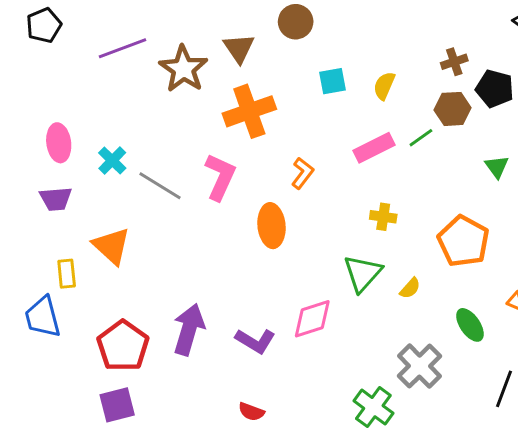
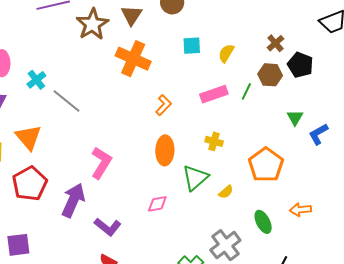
brown cross: (454, 62) -> (275, 43), turned -30
orange cross: (249, 111) -> (133, 59), turned 36
green line: (421, 138) -> (246, 91), turned -36
pink L-shape: (220, 177) -> (101, 163), moved
orange ellipse: (272, 226) -> (165, 150), moved
pink diamond: (312, 319) -> (157, 204), size x0.7
purple L-shape: (255, 341) -> (108, 227), moved
red pentagon: (123, 346) -> (30, 184), moved

